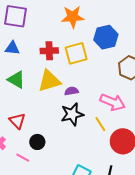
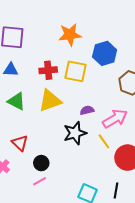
yellow square: (76, 53) -> (75, 71), turned 30
purple semicircle: (71, 91) -> (87, 110), moved
pink arrow: (113, 102) -> (115, 119), turned -50
pink line: (23, 158) -> (40, 181), moved, turned -56

